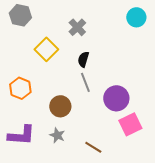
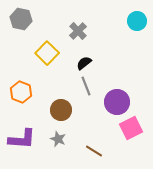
black semicircle: (83, 59) -> (84, 63), turned 35

